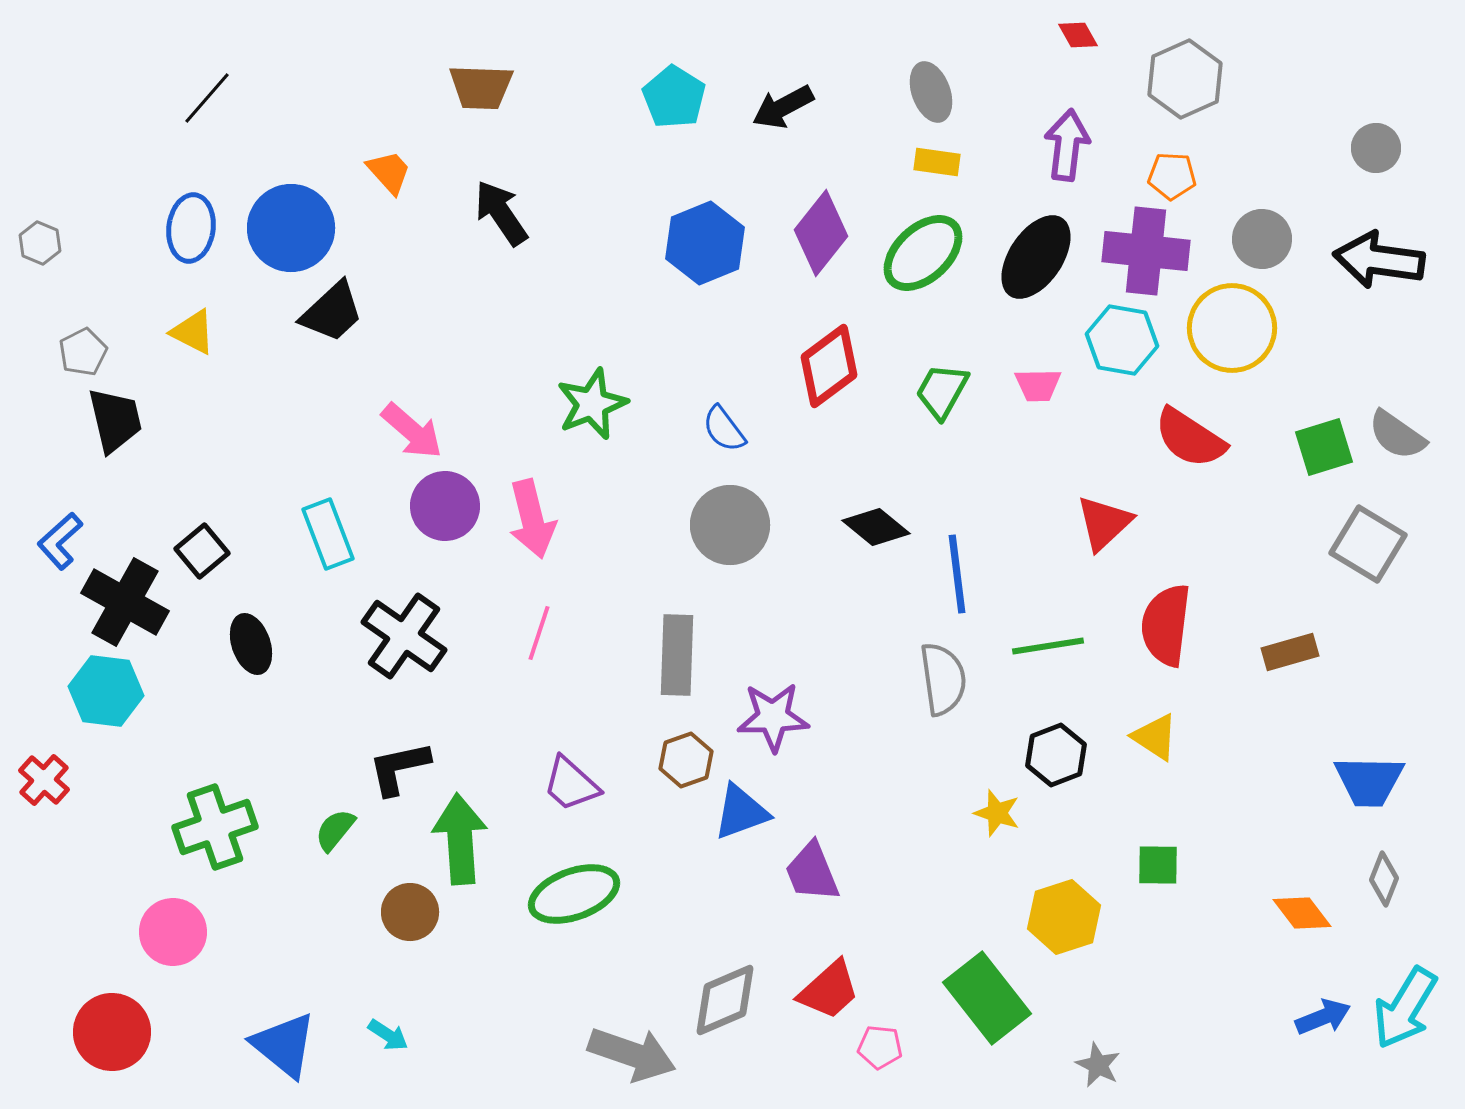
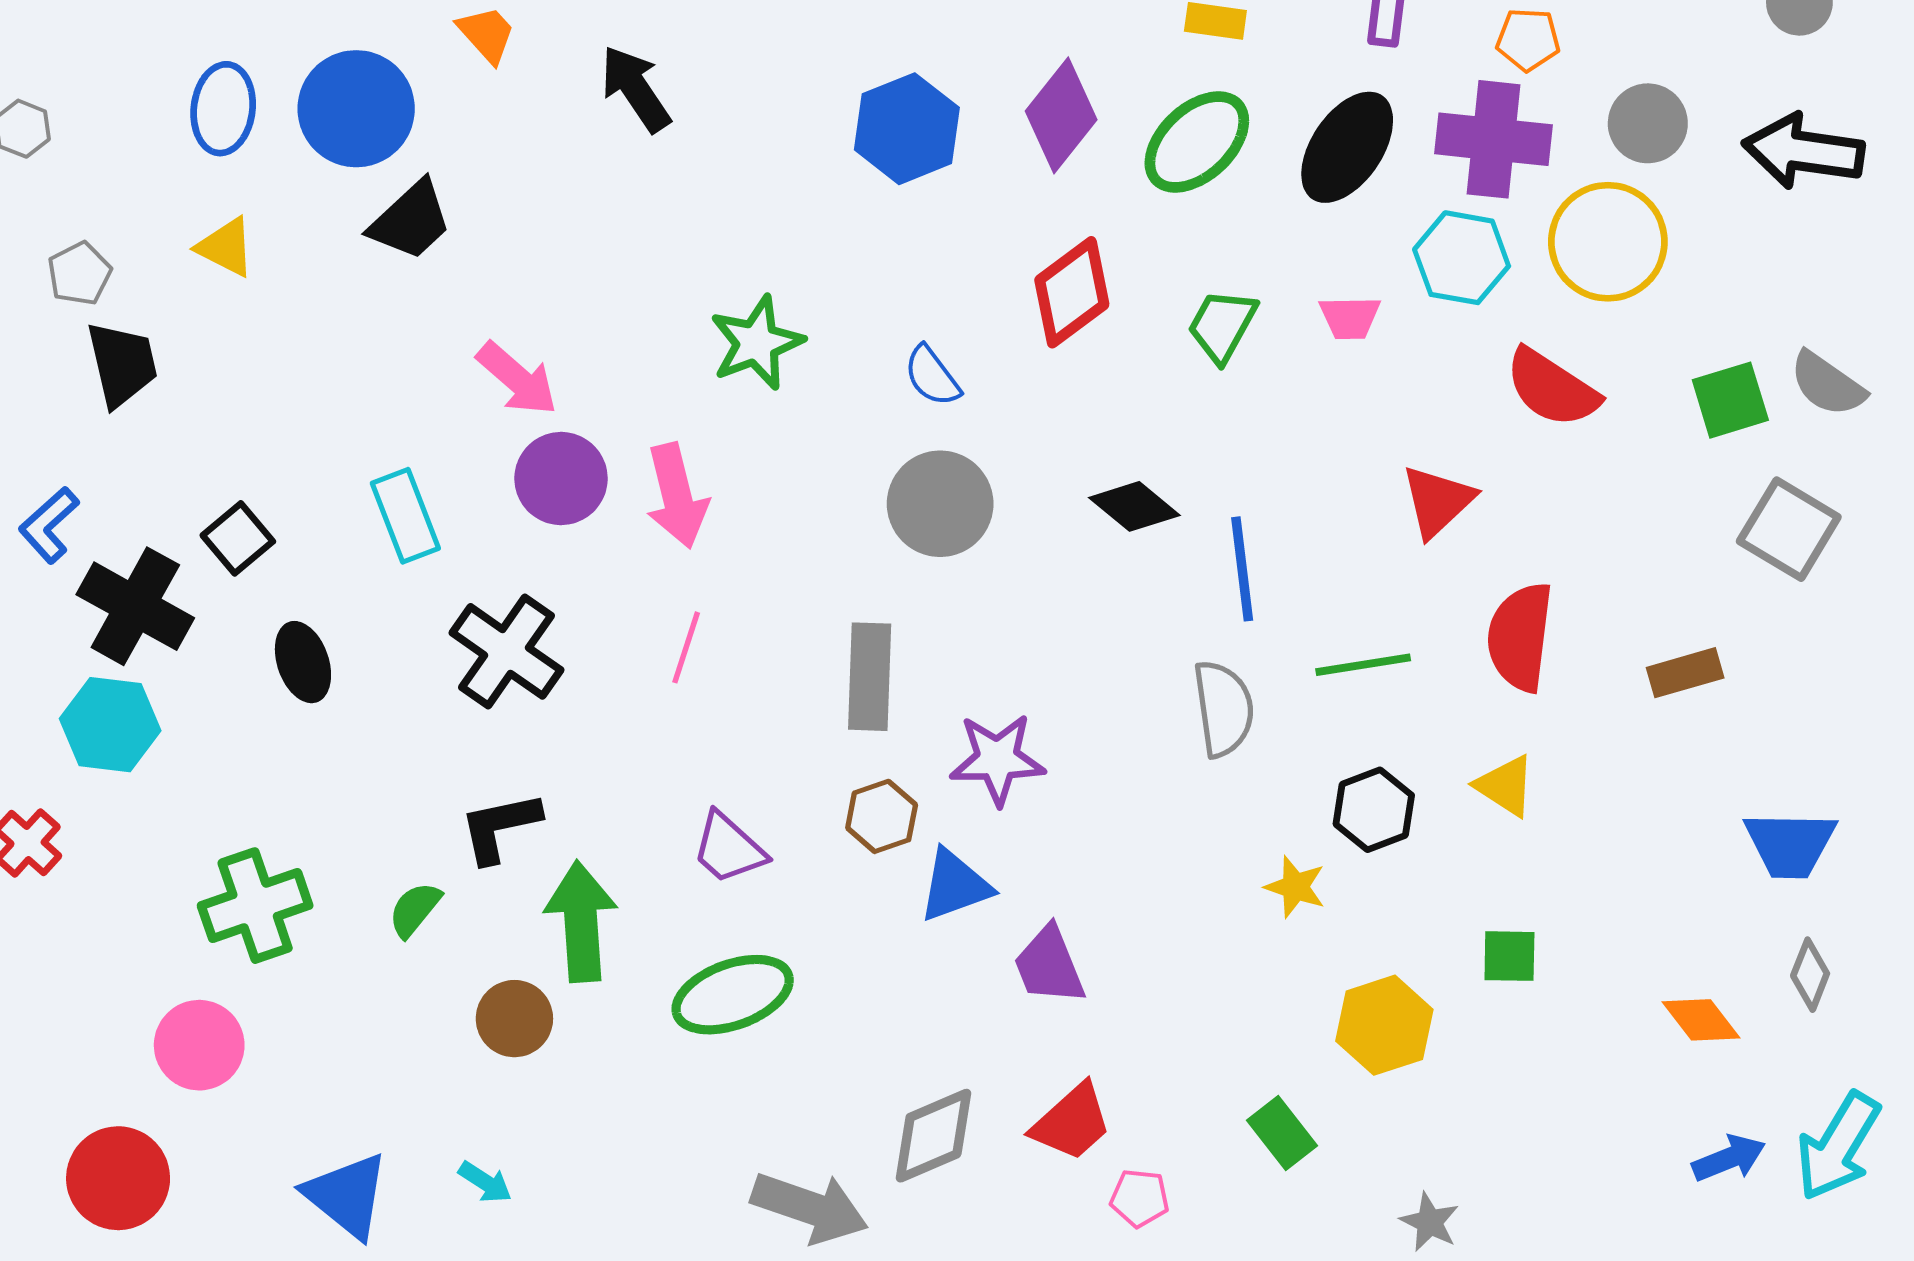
green rectangle: (987, 998) -> (1282, 1133), size x0.6

